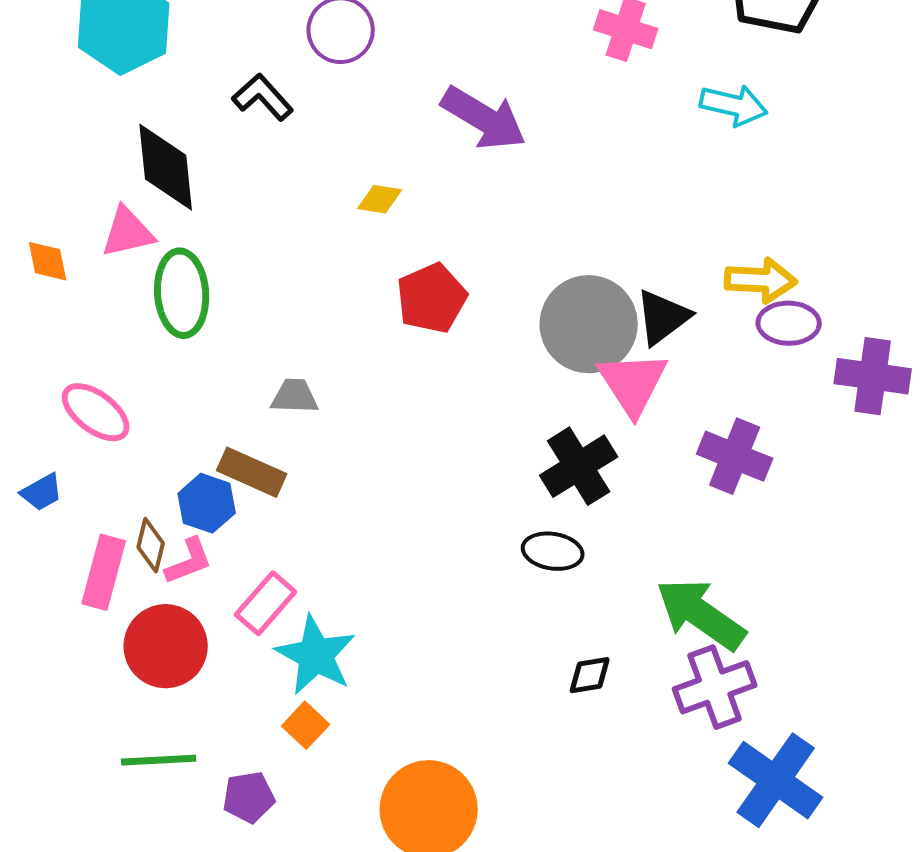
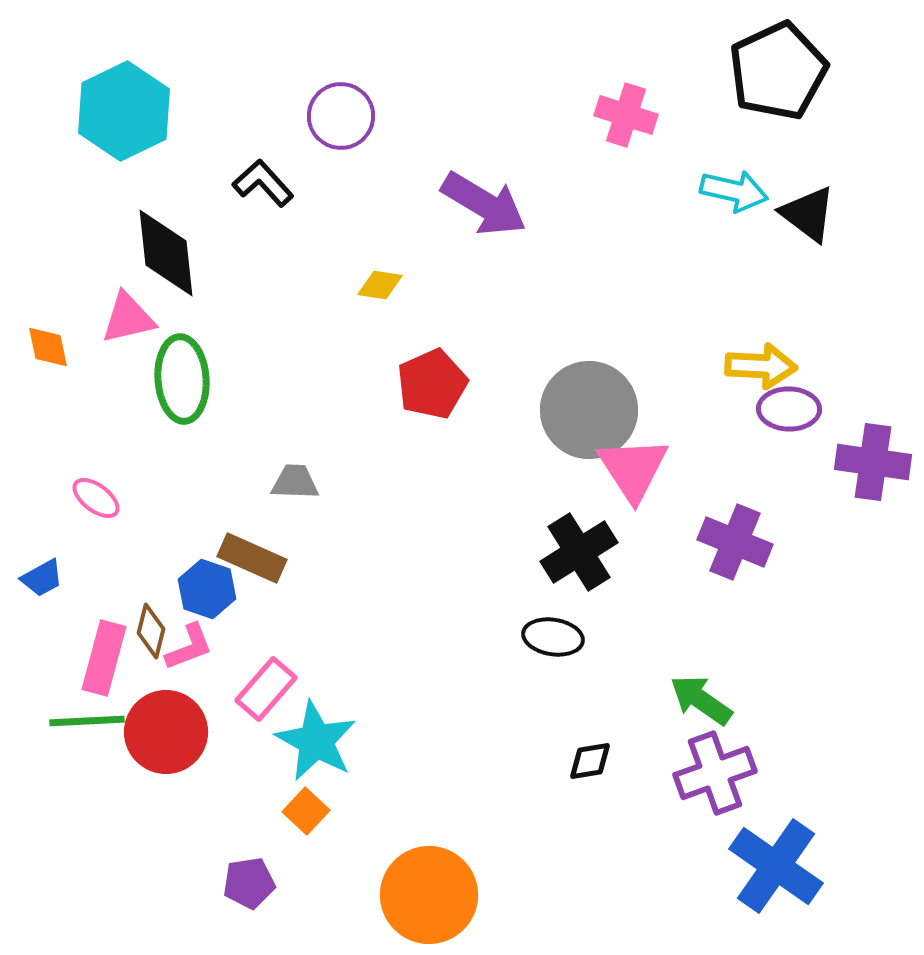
black triangle: (663, 317) -> (808, 214), moved, turned -46
pink ellipse: (96, 412) -> (96, 498), size x0.7
green arrow: (701, 614) -> (701, 700), size x0.7
green line: (159, 760) -> (87, 721), moved

